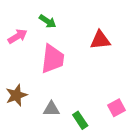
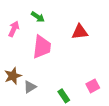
pink arrow: (18, 36) -> (14, 29), turned -35
gray triangle: (51, 109) -> (30, 87), moved, turned -32

